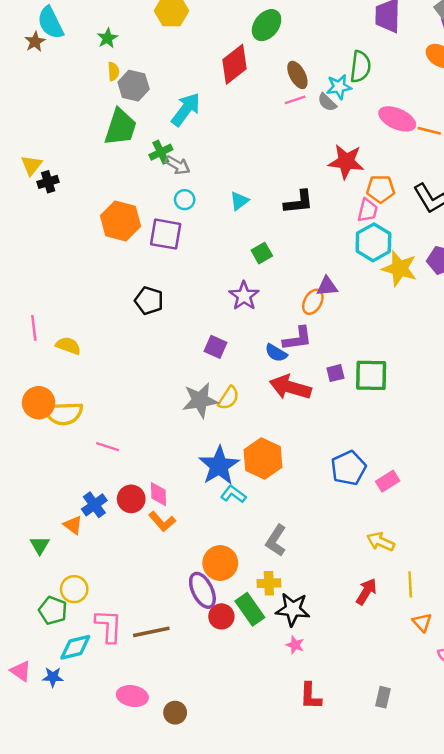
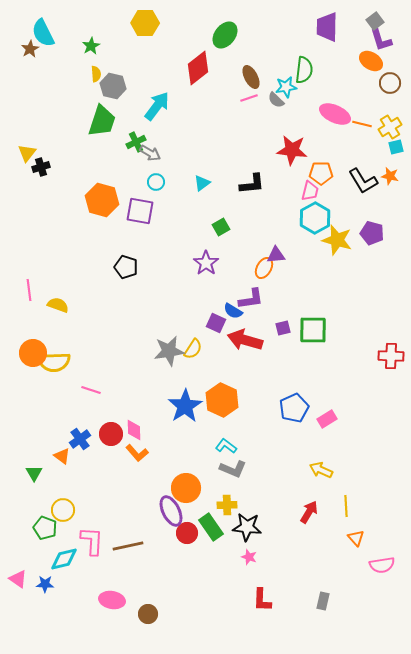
purple square: (215, 347) -> (216, 323), moved
cyan L-shape: (233, 494) -> (226, 446), moved
gray L-shape: (276, 540) -> (233, 469), turned -100

